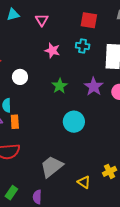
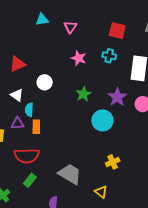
cyan circle: (74, 122) -> (102, 120), moved
gray trapezoid: (52, 167) -> (70, 174), turned 65
yellow cross: (109, 171) -> (113, 162), moved
green rectangle: (11, 193) -> (30, 180), moved

